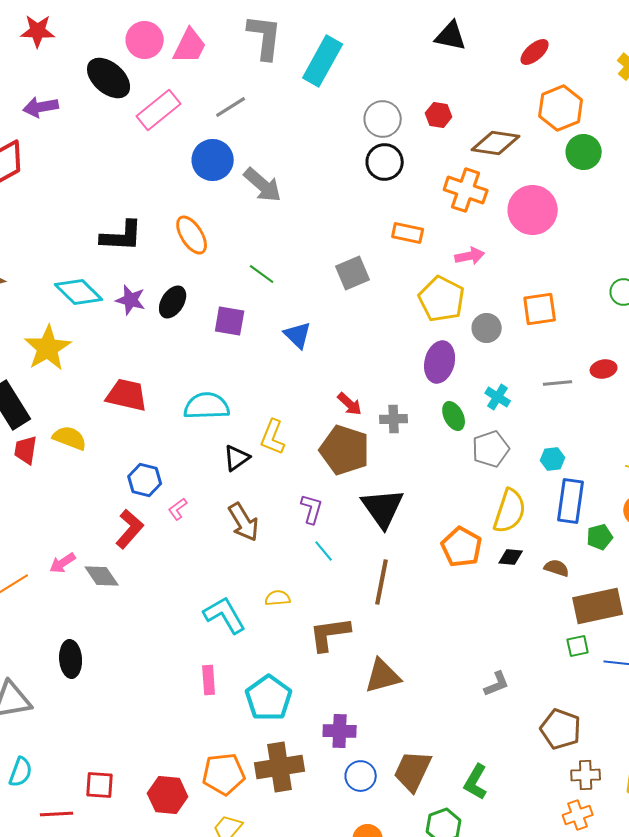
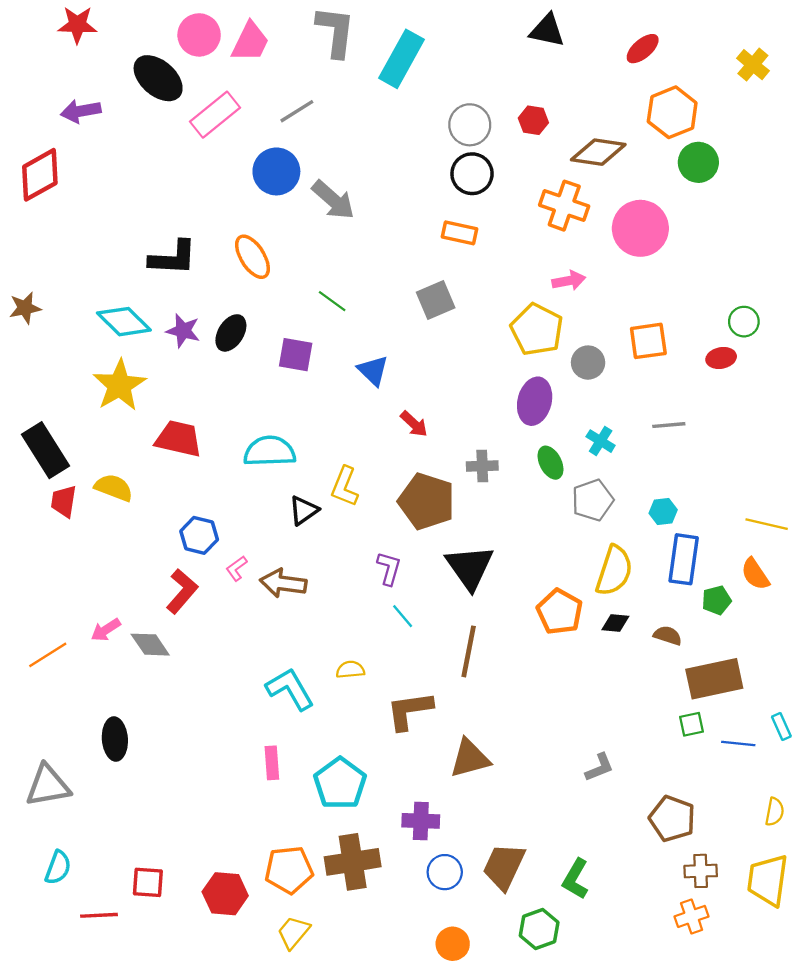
orange rectangle: (408, 233) -> (460, 233), moved
yellow star: (48, 348) -> (119, 385), moved
red ellipse: (604, 369) -> (721, 358), moved
red arrow: (350, 404) -> (414, 424), moved
brown arrow: (244, 522) -> (283, 583), moved, turned 129

